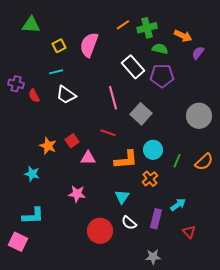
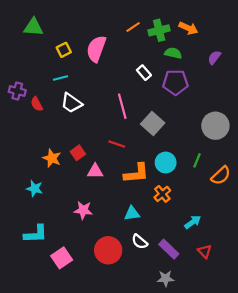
orange arrow: (183, 36) -> (188, 28), moved
white rectangle: (133, 67) -> (144, 73), size x0.6
green line: (177, 161) -> (197, 160), moved
cyan triangle: (122, 197) -> (132, 213), turned 49
purple rectangle: (156, 219) -> (169, 249), moved, turned -60
pink square: (18, 242) -> (62, 258), moved, turned 30

